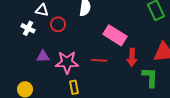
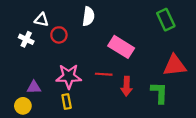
purple triangle: (43, 56) -> (34, 87), moved
red arrow: (132, 57) -> (127, 86), moved
yellow rectangle: (74, 87) -> (67, 101), moved

